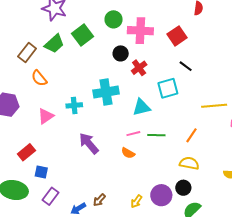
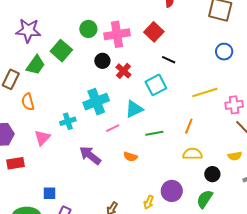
orange semicircle: (39, 78) -> (28, 102), turned 36
pink line: (133, 134) -> (113, 128), moved
red rectangle: (26, 152) -> (16, 163), moved, turned 42
black circle: (183, 188) -> (212, 174), moved

